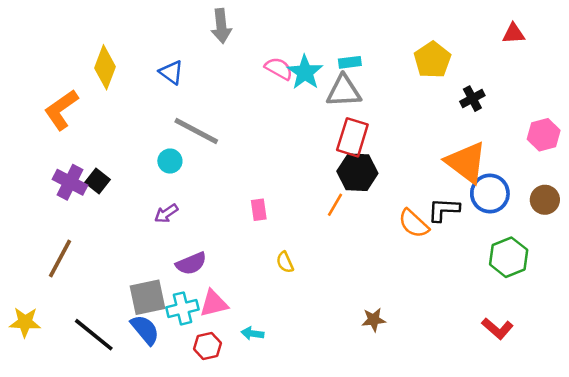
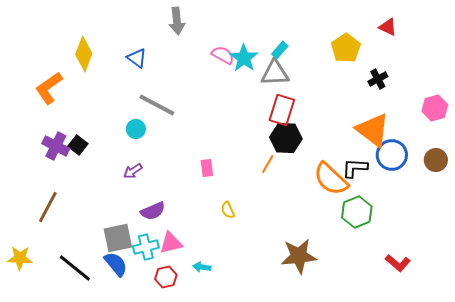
red triangle: (514, 34) -> (388, 27), moved, turned 30
cyan rectangle: (350, 62) -> (280, 50), turned -42
orange semicircle: (414, 223) -> (331, 179), size x1.4
green hexagon: (509, 257) -> (357, 212), moved
brown star: (374, 320) -> (299, 256), size x1.8

